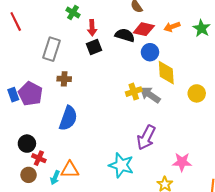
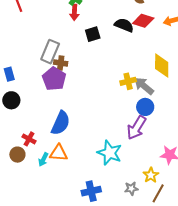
red arrow: (92, 28) -> (74, 12), moved
gray rectangle: (52, 49) -> (50, 52), moved
blue circle: (150, 52) -> (145, 107), moved
purple pentagon: (30, 94) -> (54, 79), moved
blue semicircle: (68, 118) -> (61, 123), moved
black circle: (27, 144) -> (11, 100), moved

